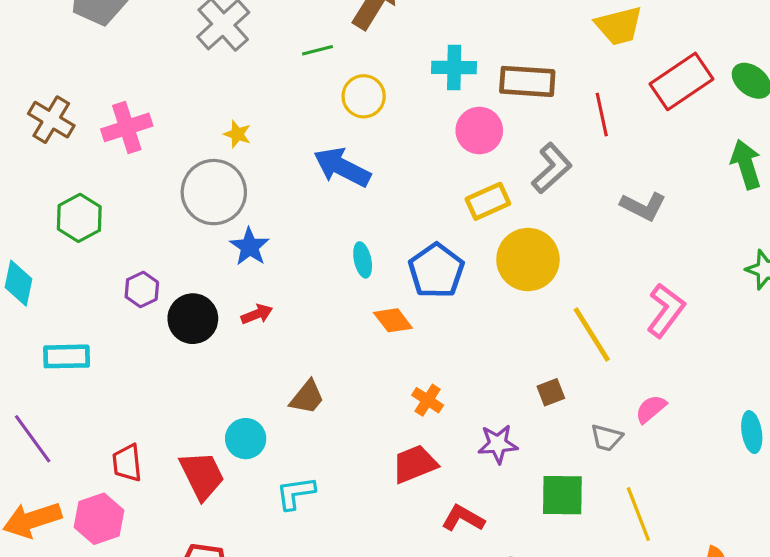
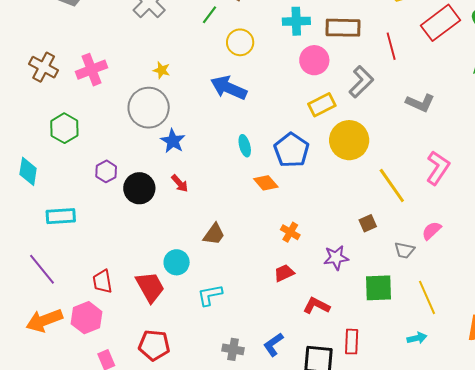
green line: (318, 50) -> (210, 15), turned -36
red arrow: (257, 314) -> (180, 183), turned 72
red trapezoid: (415, 464) -> (284, 273), size x0.7

